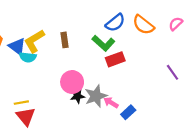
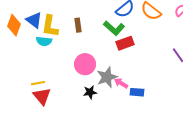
yellow L-shape: (34, 41) -> (50, 26), turned -50
blue triangle: (17, 46) -> (34, 20), moved
black star: (77, 96) -> (90, 92), moved
blue rectangle: (128, 112) -> (137, 92), turned 48

